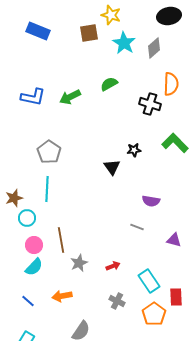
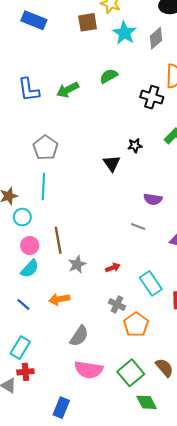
blue L-shape: (33, 97) -> (29, 90), turned 70
orange pentagon: (154, 314) -> (136, 324), moved

